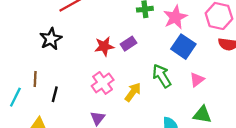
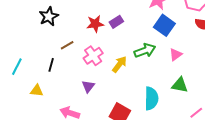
green arrow: (162, 76) -> (145, 51), turned 100
brown line: (35, 79) -> (67, 45), moved, turned 56

